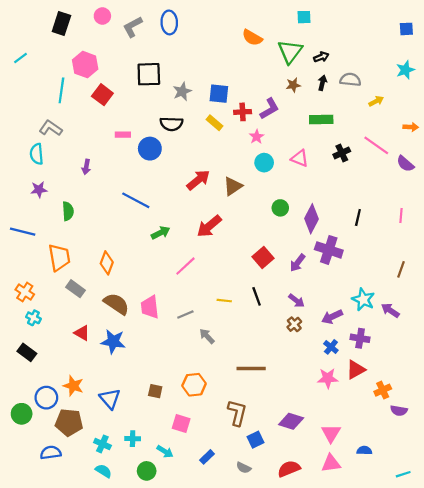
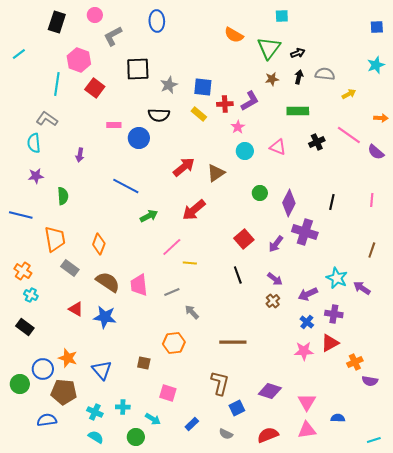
gray L-shape: (133, 27) -> (113, 36), moved
yellow line: (224, 301) -> (190, 263), moved
orange hexagon: (194, 385) -> (174, 343), moved

